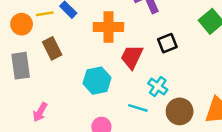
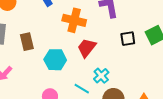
black square: (167, 43) -> (128, 39), moved
brown rectangle: (52, 48) -> (27, 42), moved

